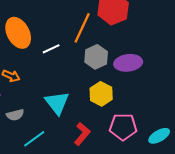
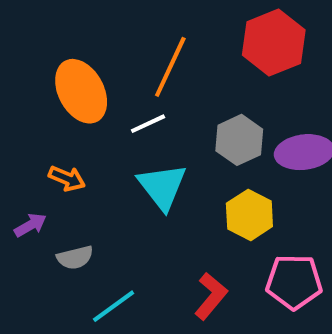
orange line: (82, 28) -> (170, 67), moved
cyan triangle: (57, 103) -> (162, 187), moved

